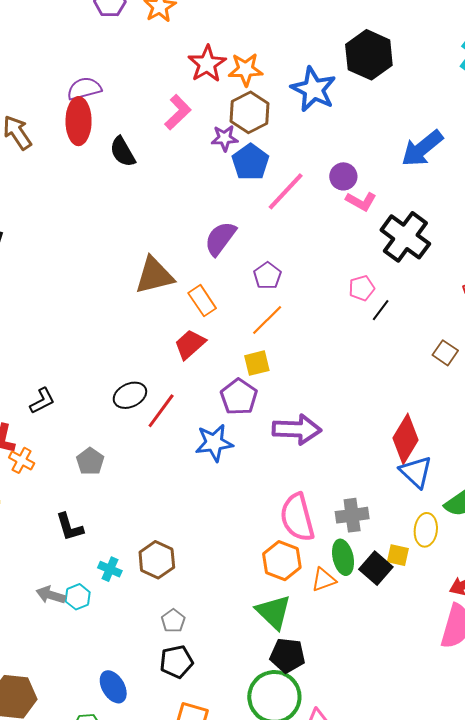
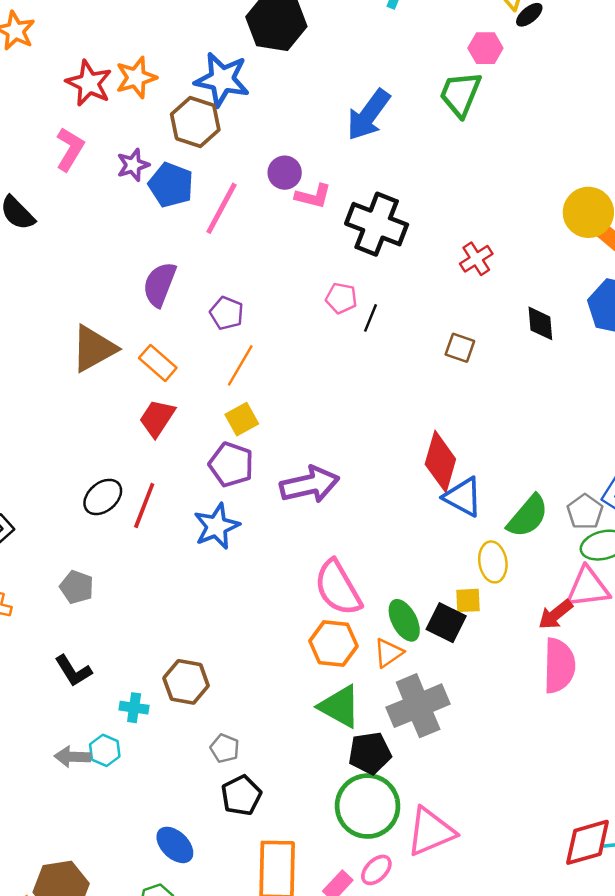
brown hexagon: (250, 112) -> (195, 122), moved
pink pentagon: (362, 288) -> (341, 298), turned -30
gray cross: (352, 515) -> (418, 706), moved, size x1.5

